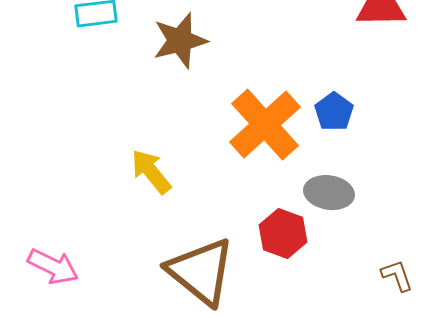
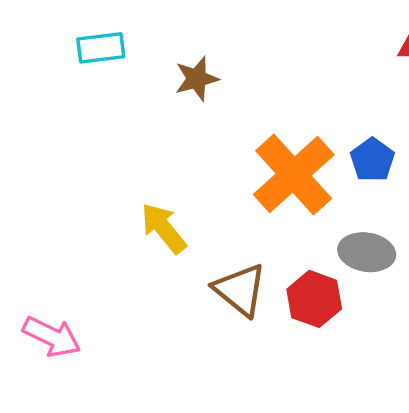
brown star: (180, 41) -> (197, 79), size x0.7
brown triangle: (201, 272) -> (240, 290), moved, size x0.7

